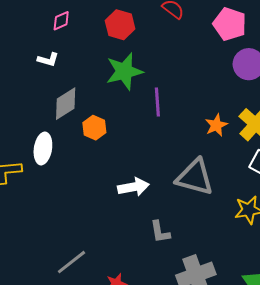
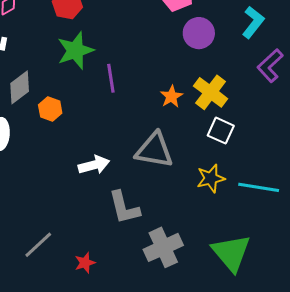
gray L-shape: (160, 232) -> (124, 208), size x1.5

